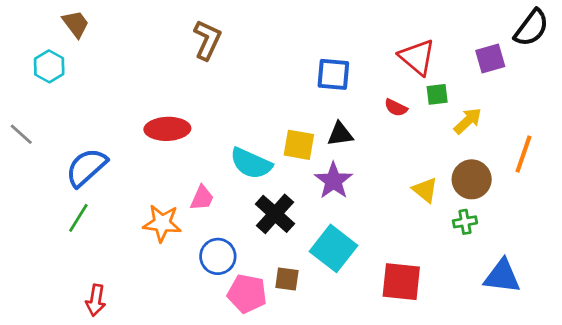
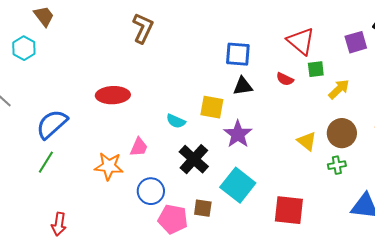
black triangle: (340, 134) -> (243, 86), moved
cyan semicircle: (251, 163) -> (176, 121), size x0.6

